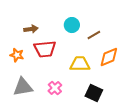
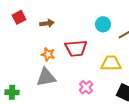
brown arrow: (31, 29) -> (47, 23), moved
gray triangle: (23, 87) -> (46, 77), moved

